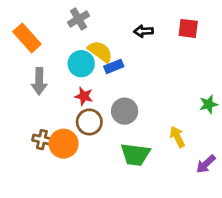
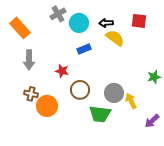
yellow semicircle: (100, 51) -> (115, 38), moved
cyan circle: (81, 64) -> (79, 23), moved
gray circle: (125, 111) -> (114, 93), moved
brown circle: (89, 122) -> (80, 90), moved
brown cross: (42, 140) -> (31, 94), moved

